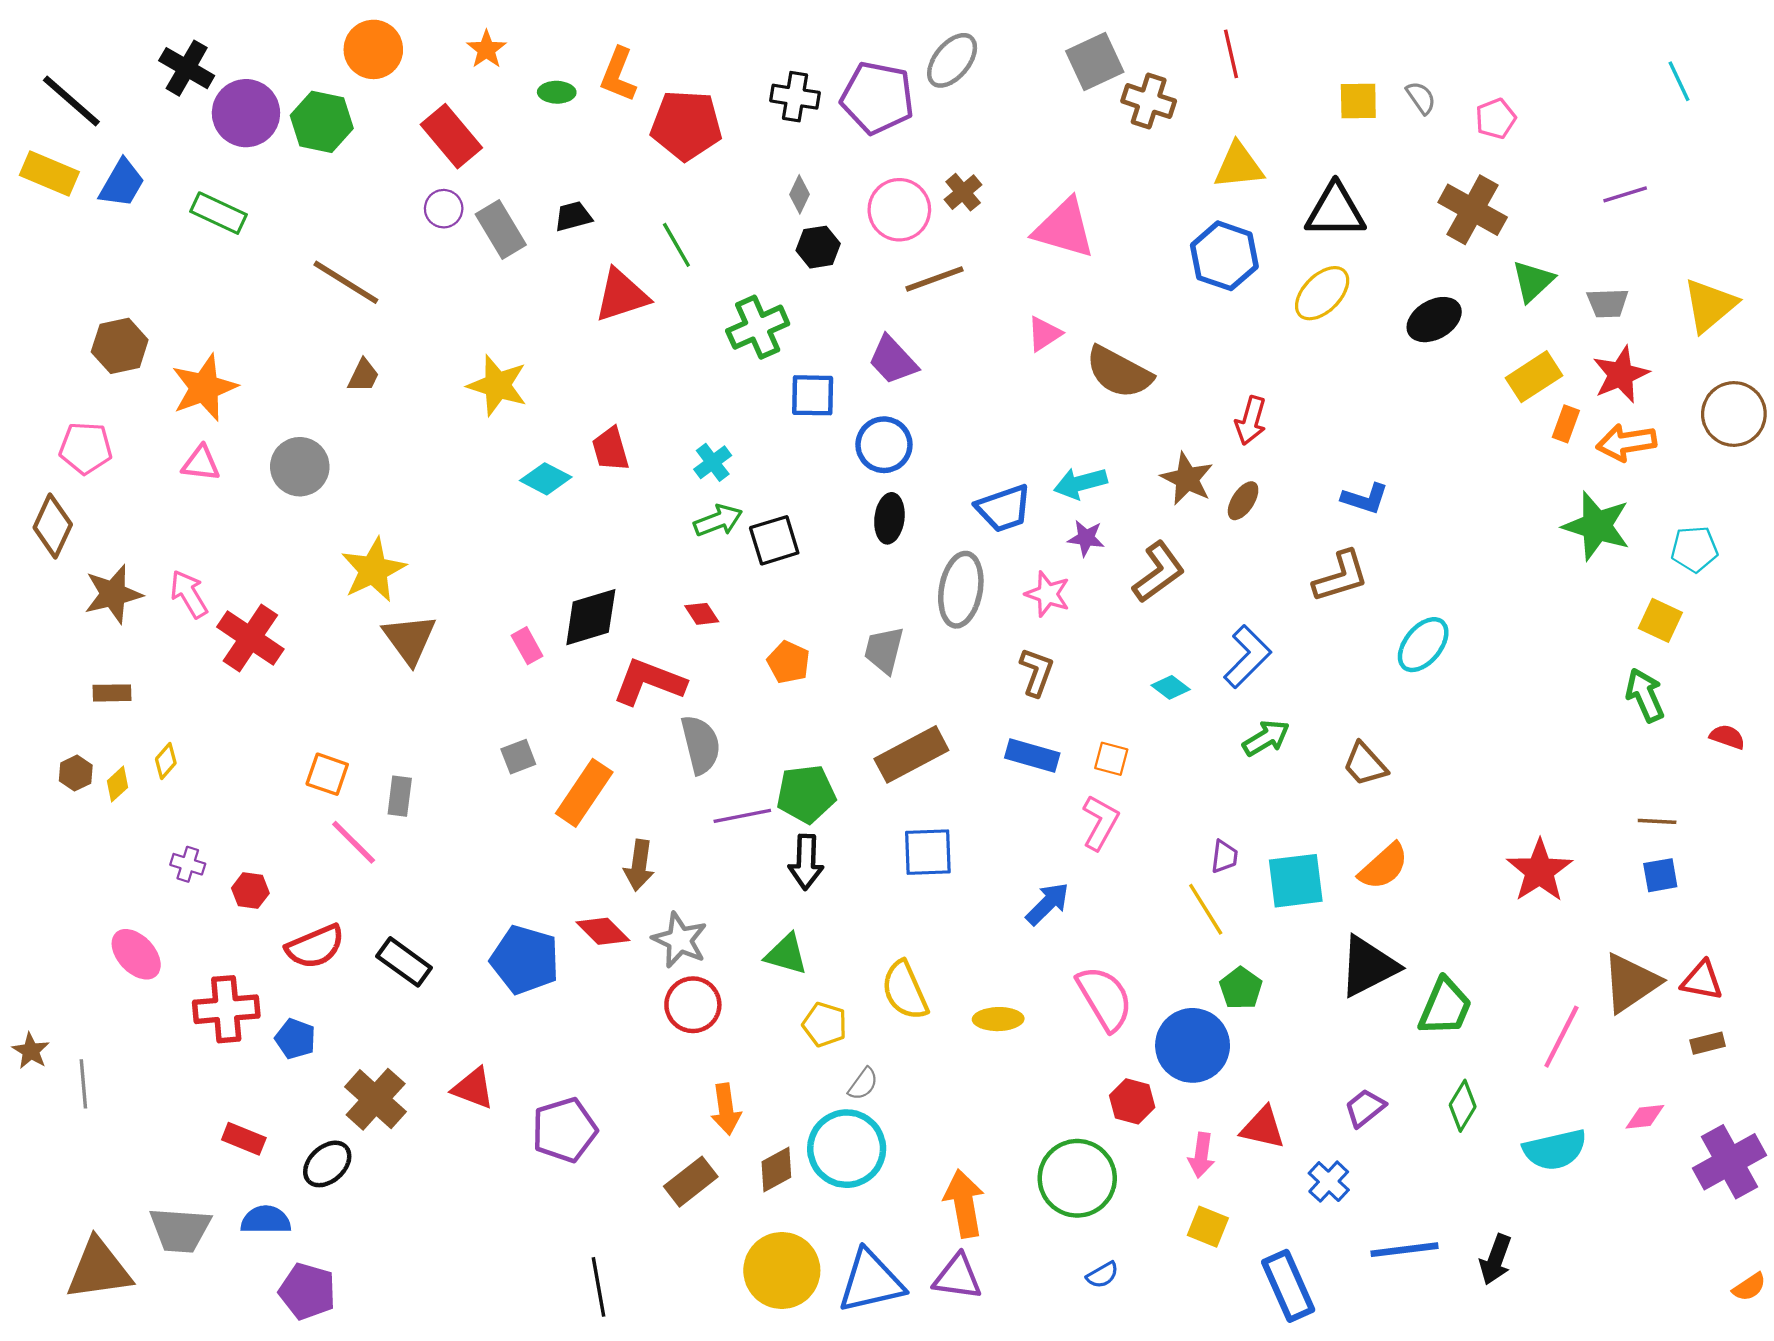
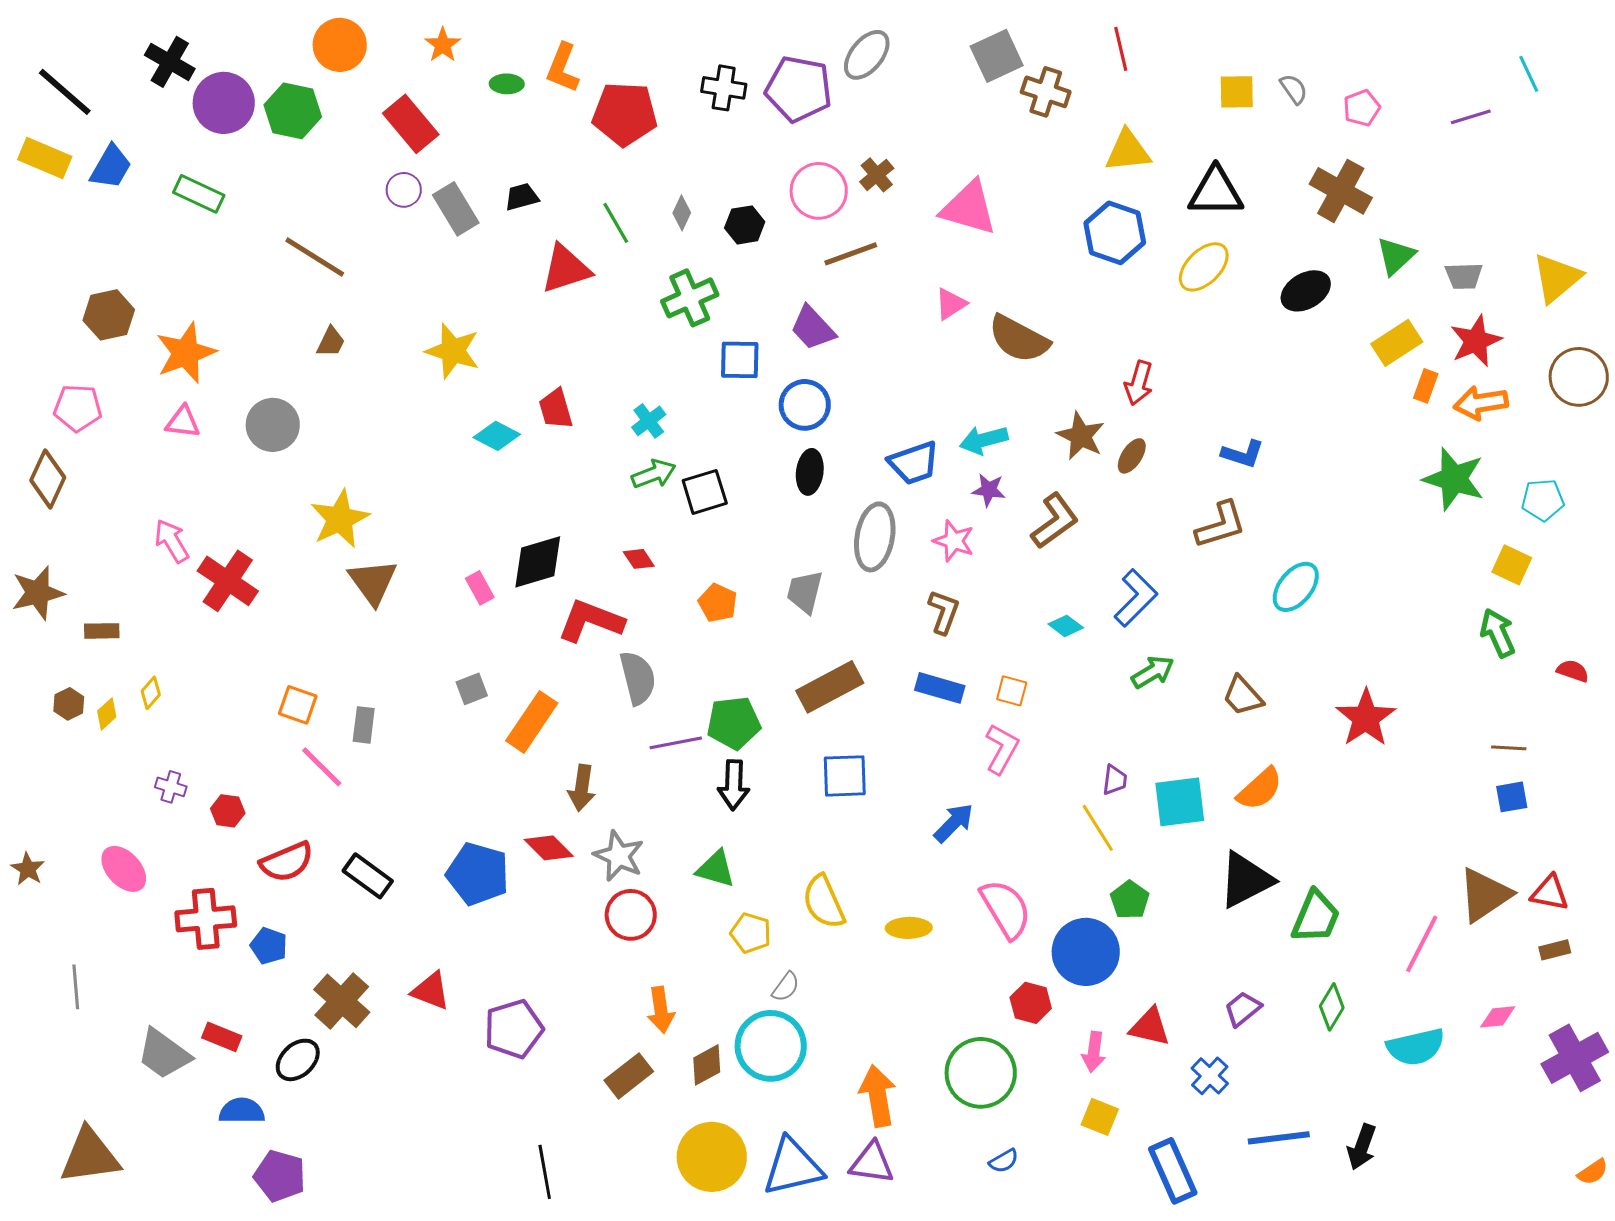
gray diamond: (799, 194) -> (682, 213), moved
purple line: (1625, 194) -> (1471, 117), moved
brown star: (113, 594) -> (38, 593), moved
red star: (1540, 871) -> (1366, 718), moved
brown star: (31, 1051) -> (28, 869), moved
gray trapezoid: (180, 1230) -> (164, 1054), moved, turned 32

